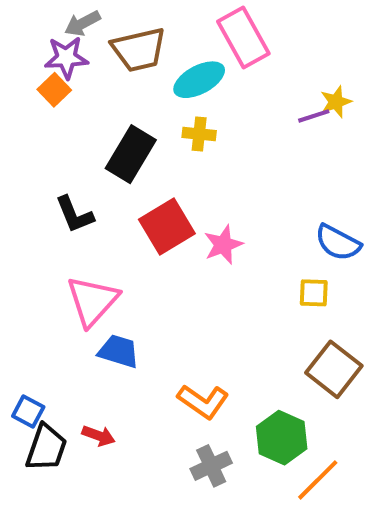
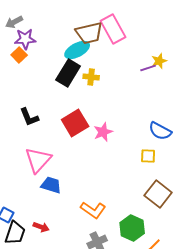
gray arrow: (82, 23) -> (14, 22), moved
brown trapezoid: (139, 50) -> (89, 33), moved
cyan ellipse: (199, 80) -> (77, 50), moved
black rectangle: (131, 154) -> (68, 73), moved

